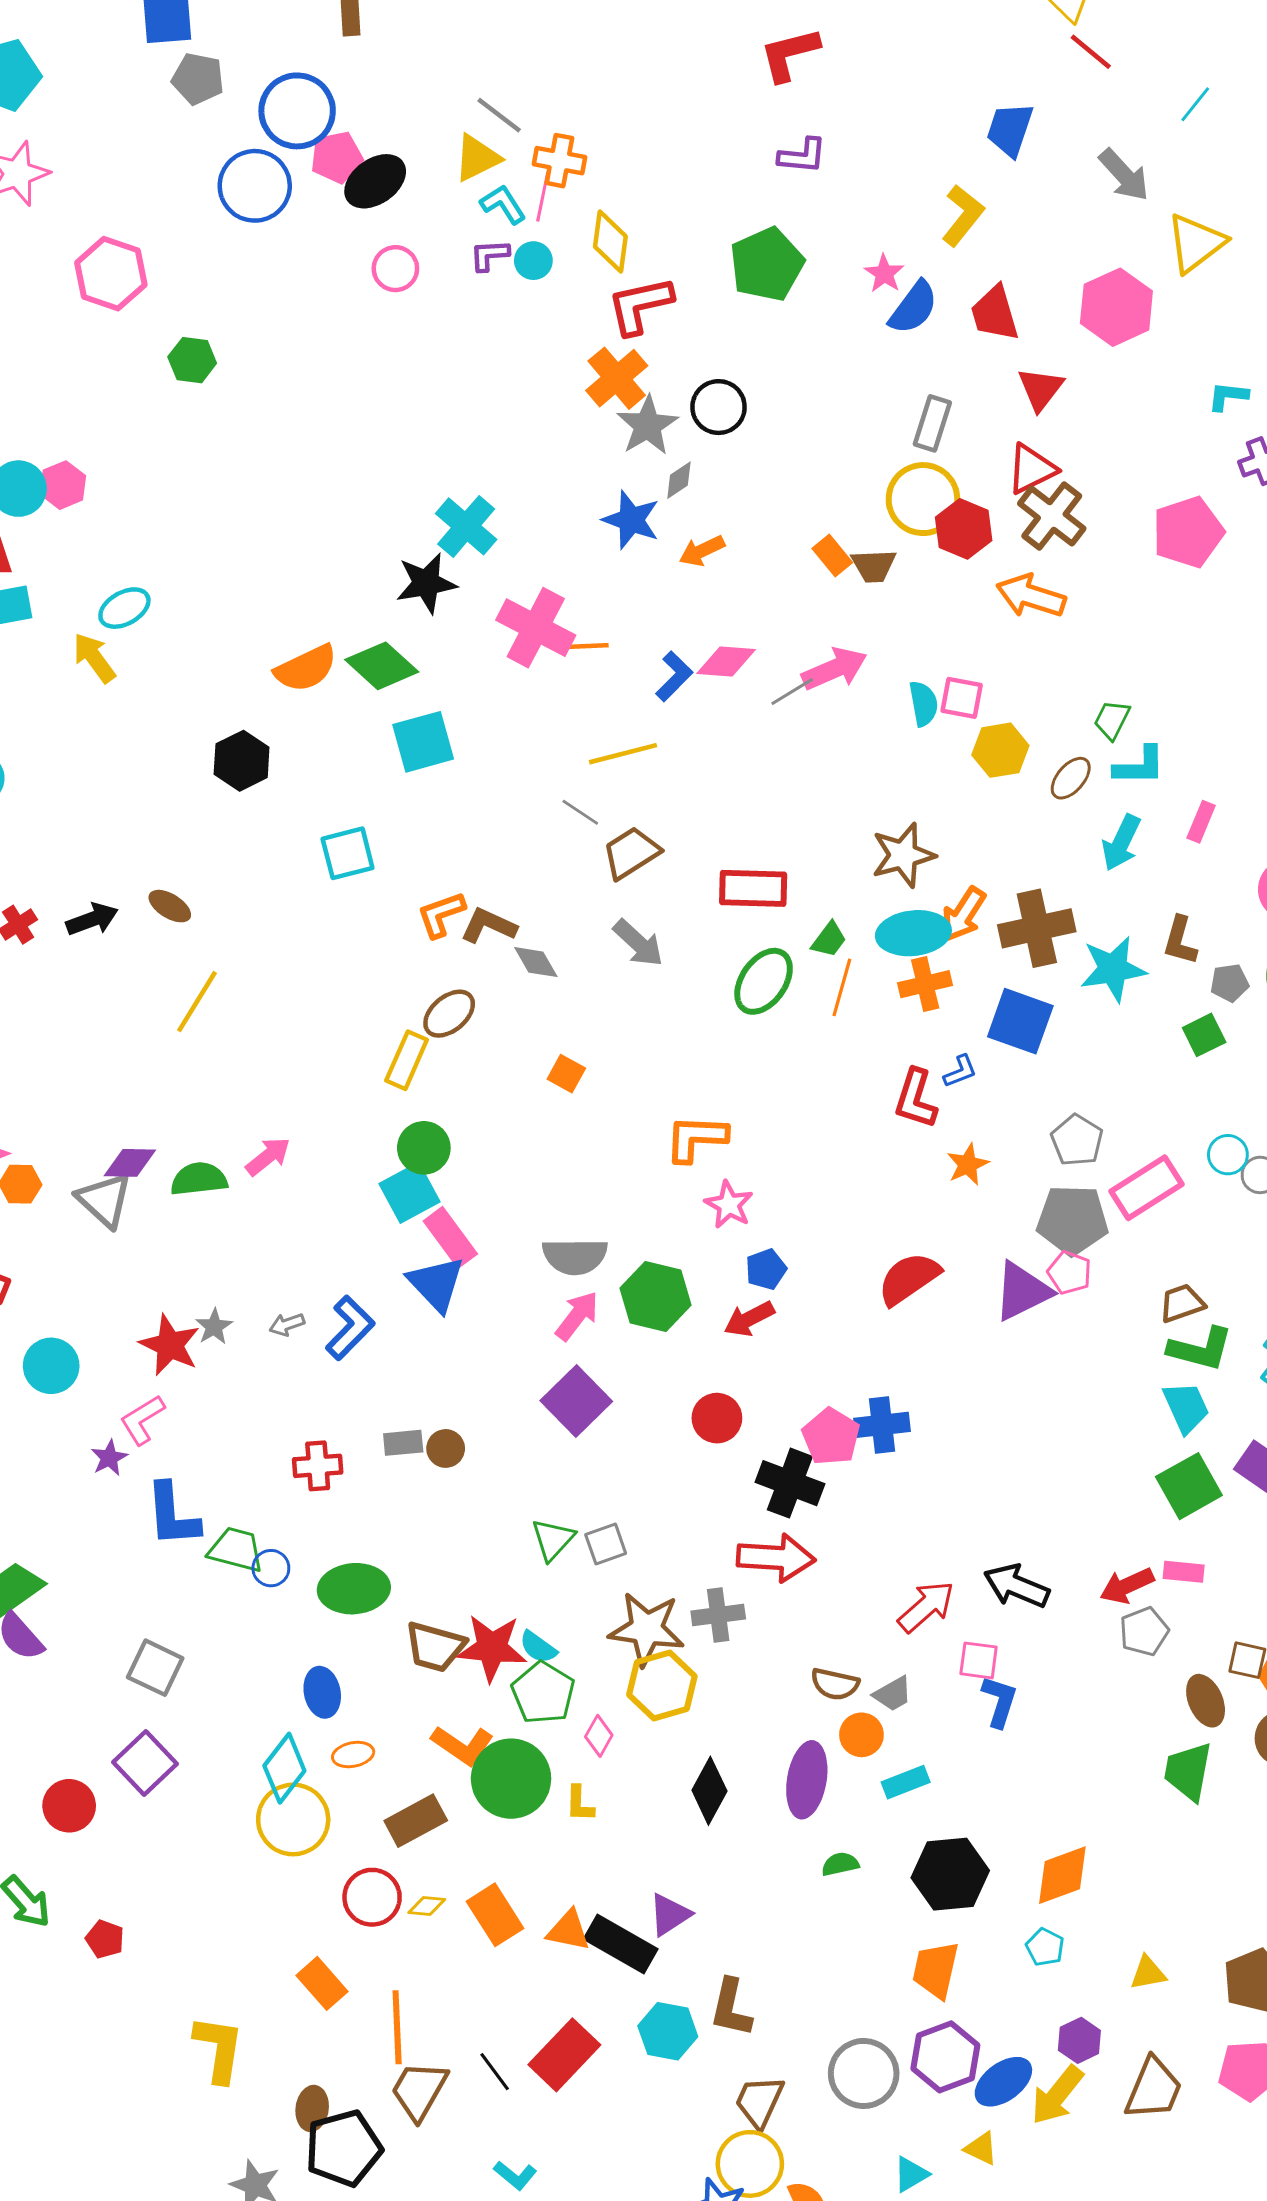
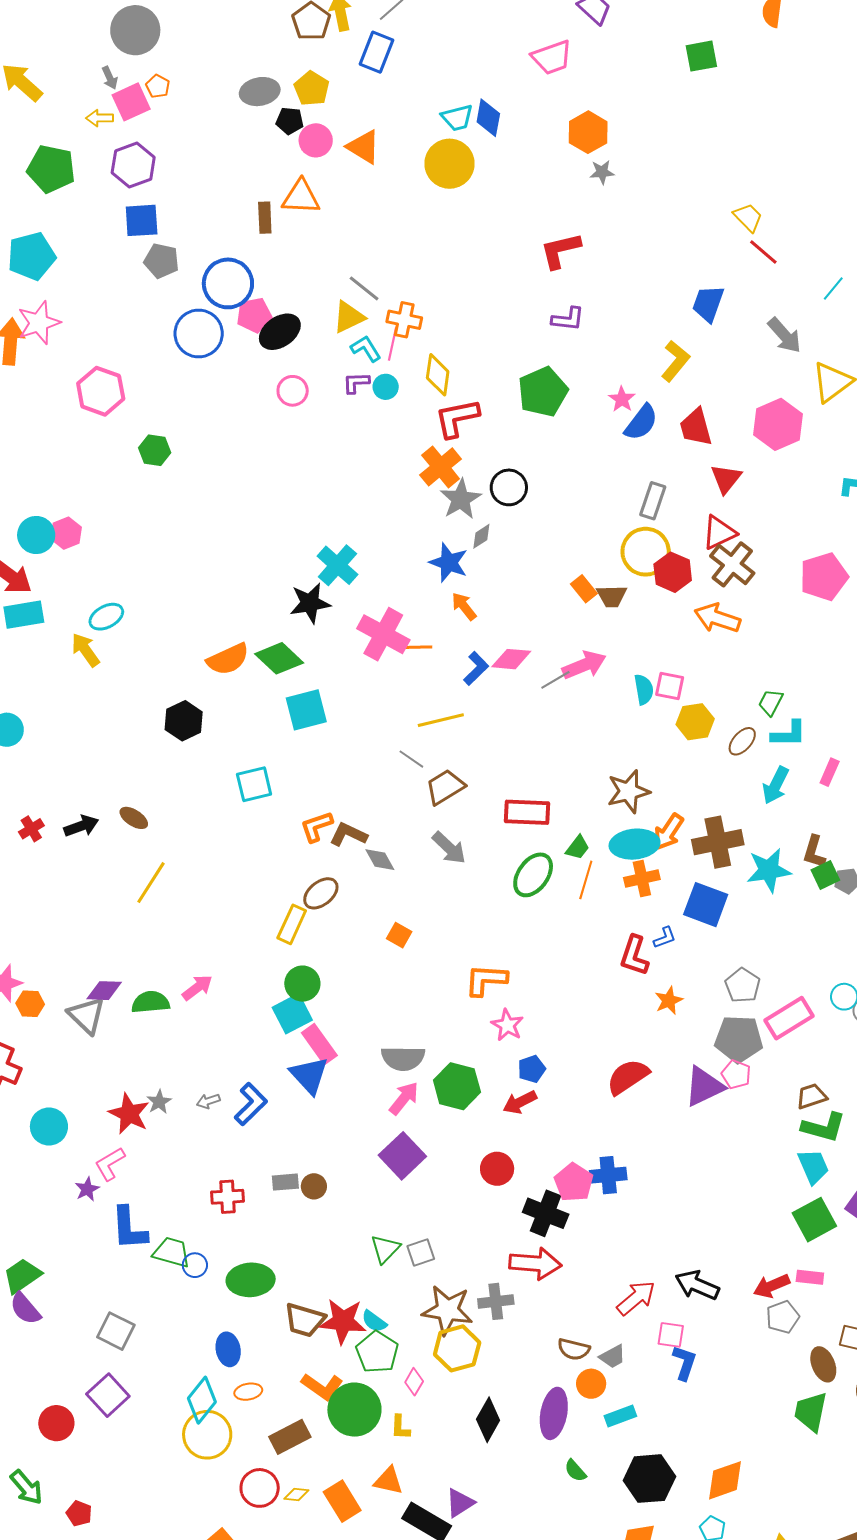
orange arrow: (702, 551) -> (464, 606), moved, turned 76
green square: (1204, 1035) -> (825, 875), moved
green semicircle: (840, 1864) -> (575, 1471), turned -120
orange triangle: (568, 1930) -> (388, 1481), moved

